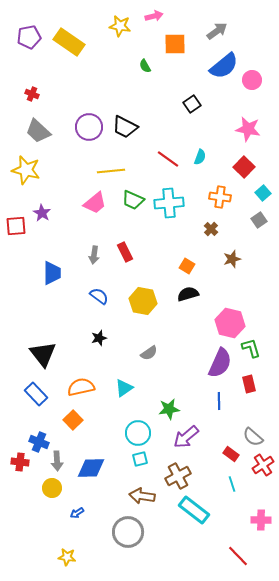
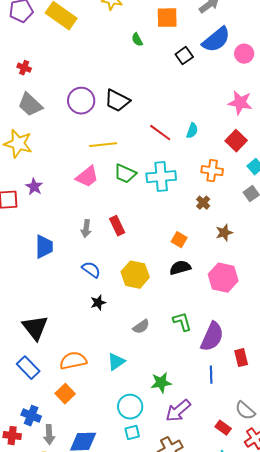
black square: (192, 104) -> (184, 56), moved
pink hexagon: (230, 323) -> (223, 278), moved
black star: (99, 338) -> (98, 303), moved
green L-shape: (251, 348) -> (182, 322), moved

